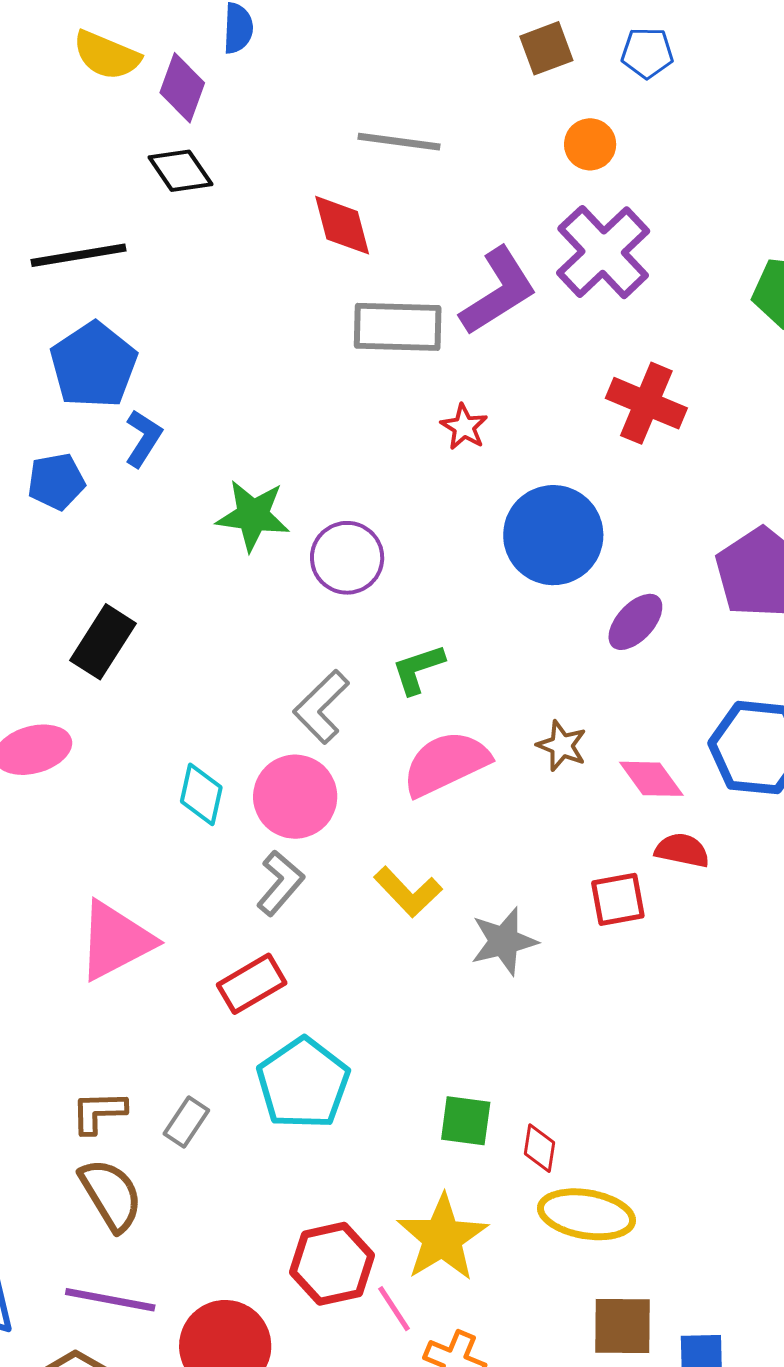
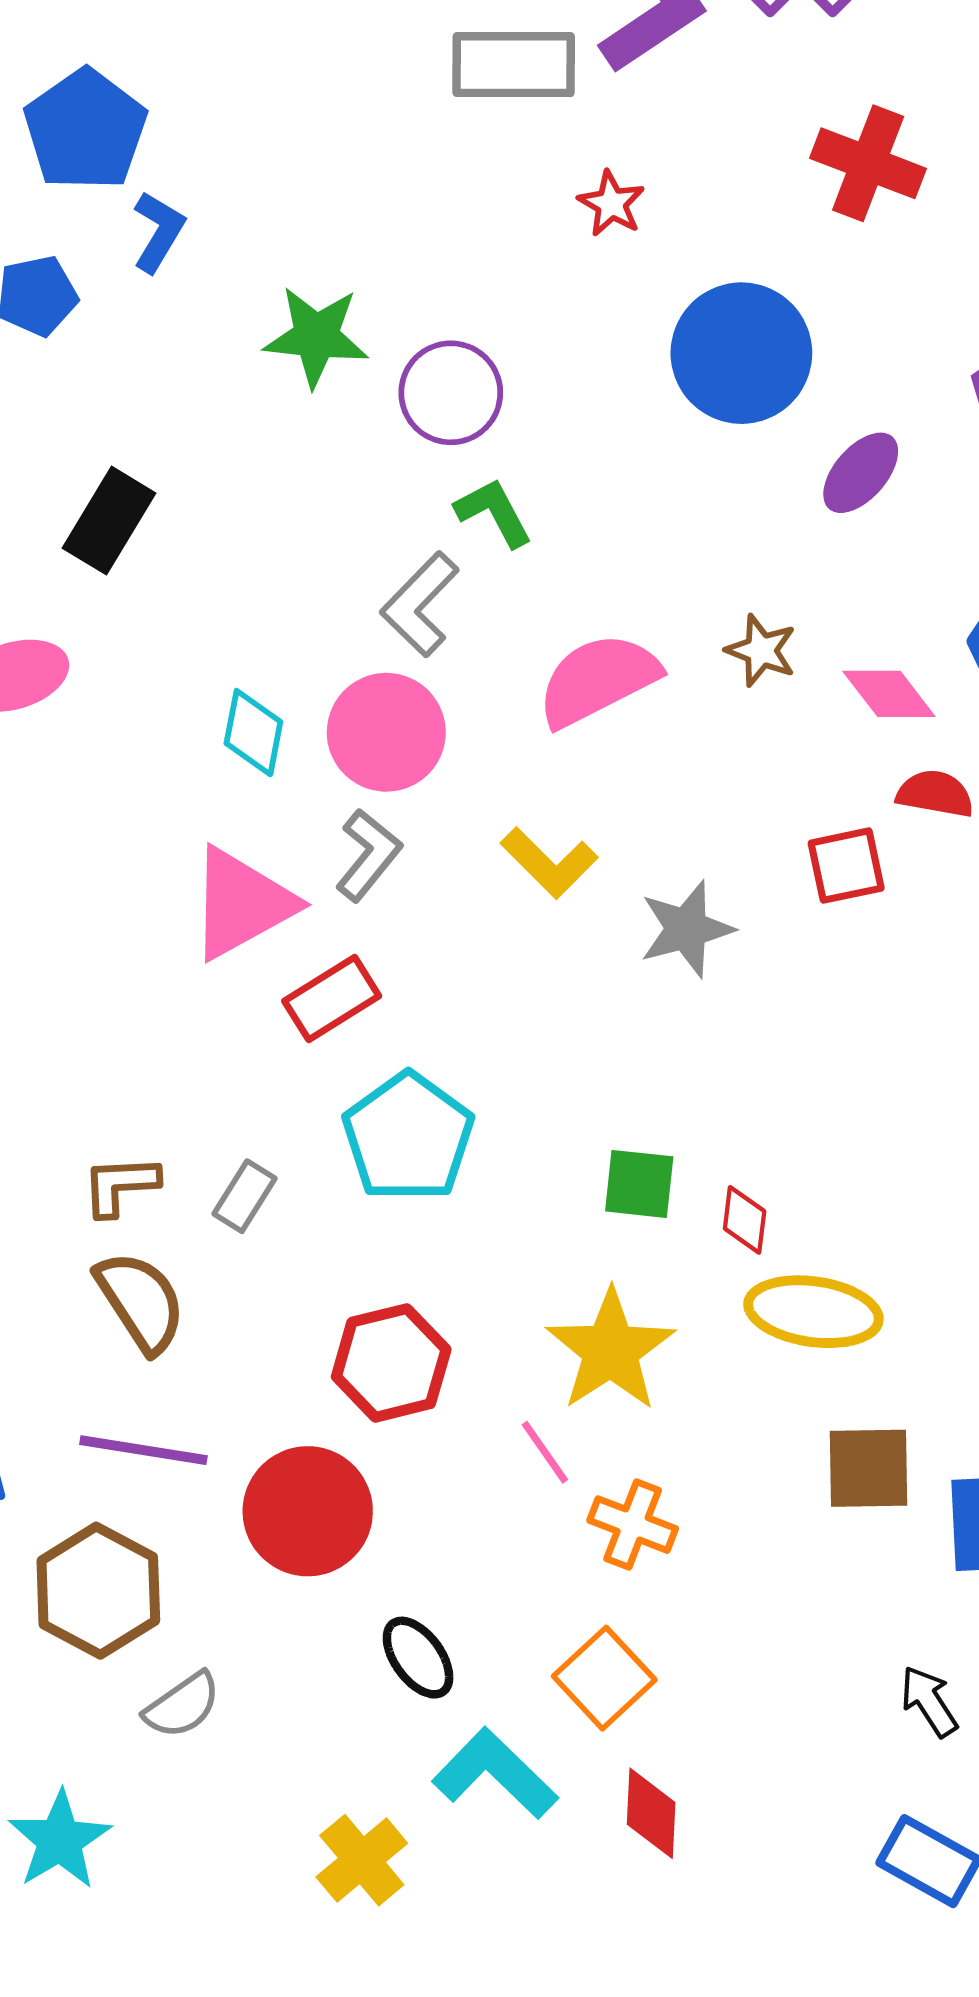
green L-shape: (418, 669) -> (494, 512), moved, turned 82
pink triangle: (115, 941) -> (242, 903), moved
red hexagon: (332, 1264) -> (391, 1363), moved

